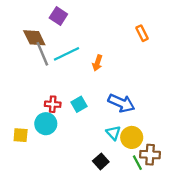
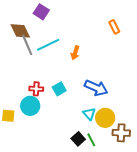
green line: (137, 163) -> (91, 140), moved

